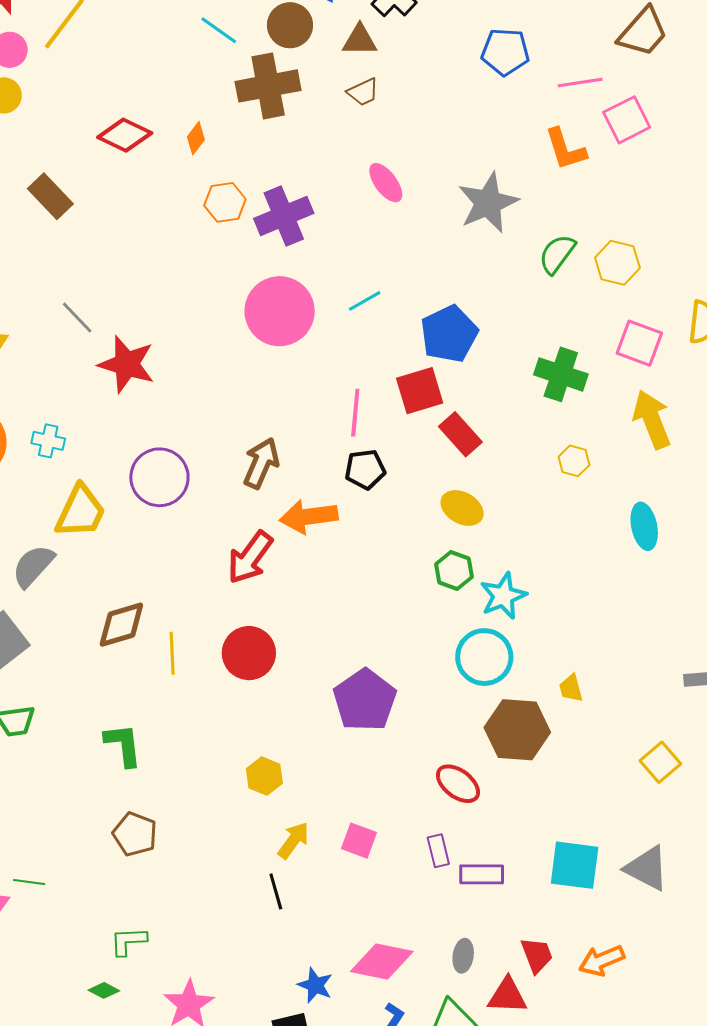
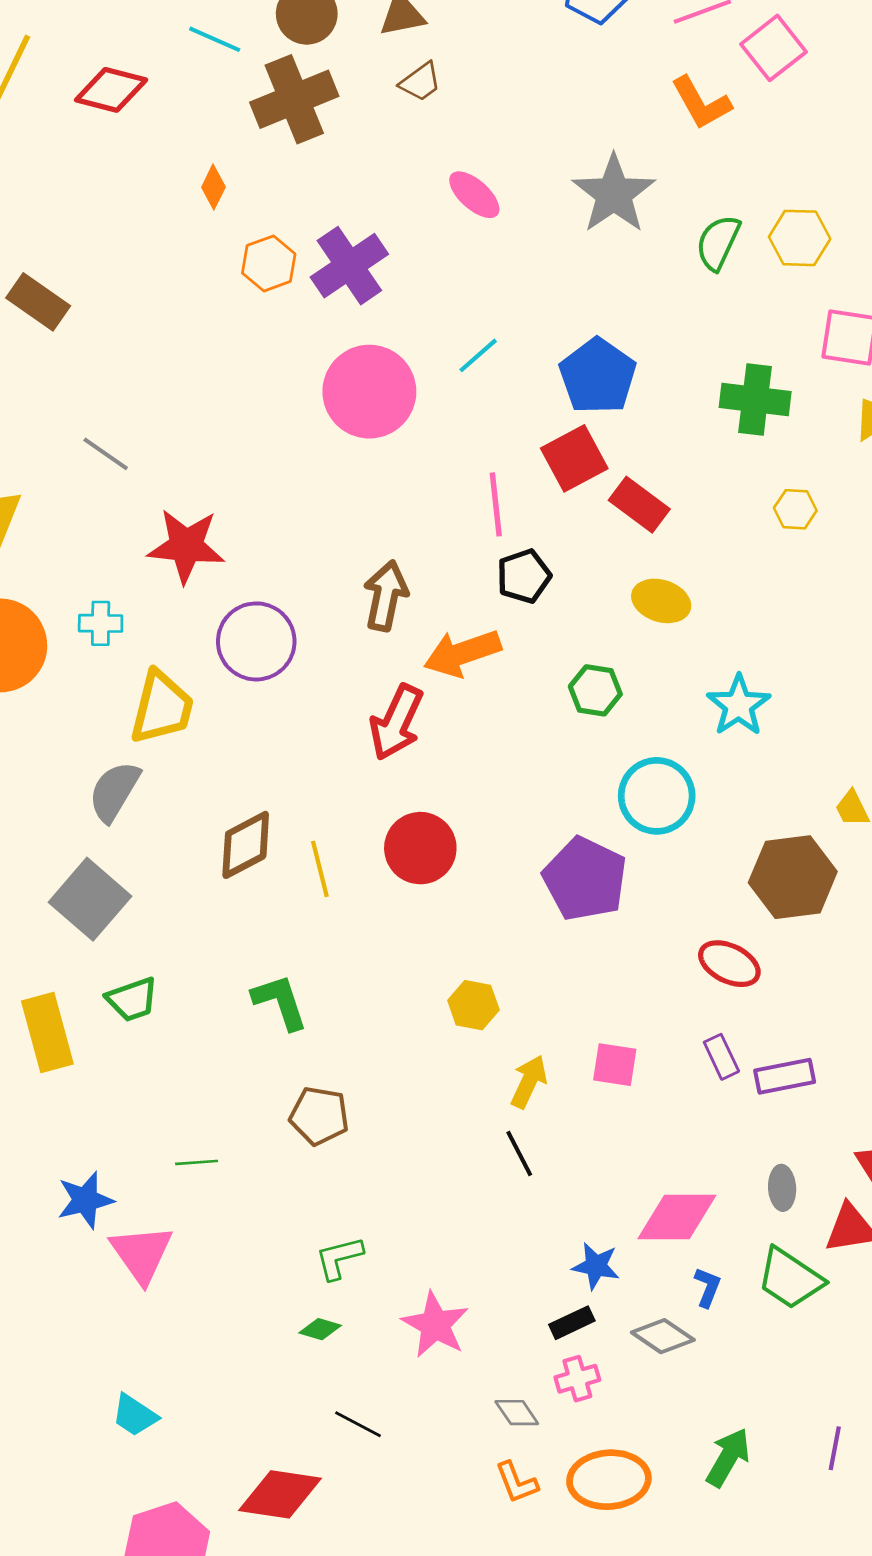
red diamond: (125, 135) -> (111, 90), moved
red star: (127, 364) -> (186, 546), moved
green hexagon: (454, 570) -> (595, 690), moved
cyan circle: (484, 657) -> (657, 796), moved
green line: (29, 882) -> (197, 1162), moved

